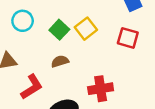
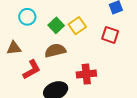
brown semicircle: (60, 61) -> (55, 51), size x1.5

